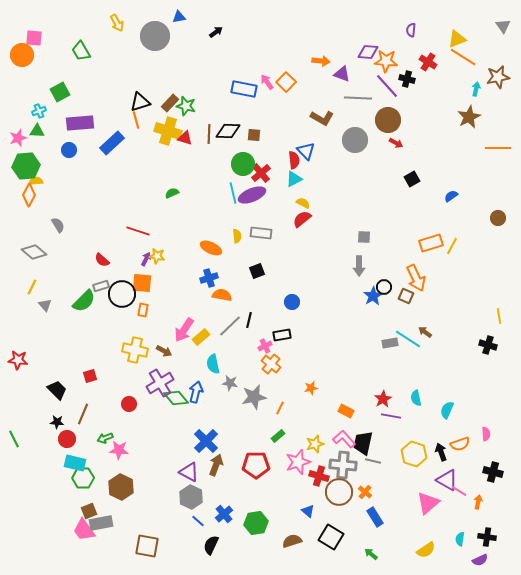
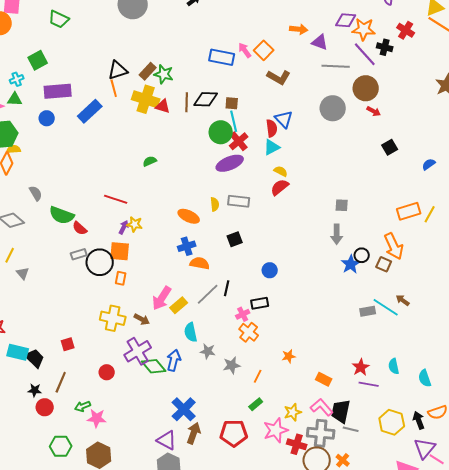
green trapezoid: (81, 51) -> (59, 19), turned -35
brown L-shape: (322, 118) -> (279, 77), moved
cyan line: (233, 193) -> (234, 121), moved
green semicircle: (84, 301) -> (62, 215), moved, turned 65
gray star: (254, 397) -> (232, 365), size x0.7
cyan semicircle: (447, 410) -> (425, 378), turned -42
cyan rectangle: (75, 463) -> (18, 352), moved
purple triangle: (447, 480) -> (425, 448), turned 40

